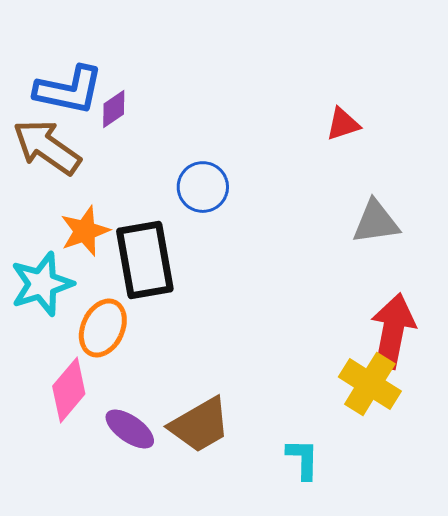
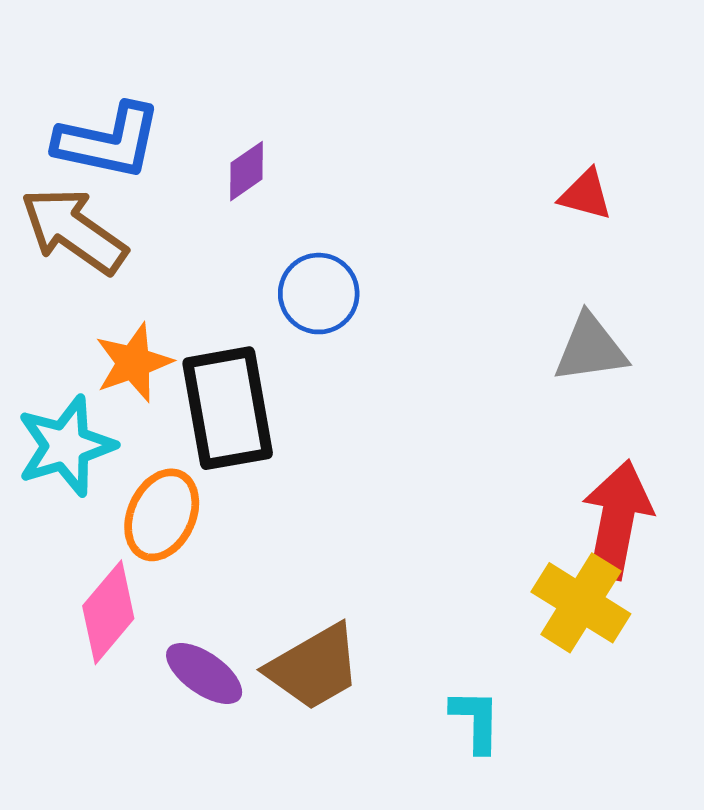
purple diamond: (114, 109) -> (247, 171), moved
red triangle: (343, 124) -> (586, 195), moved, turned 33

